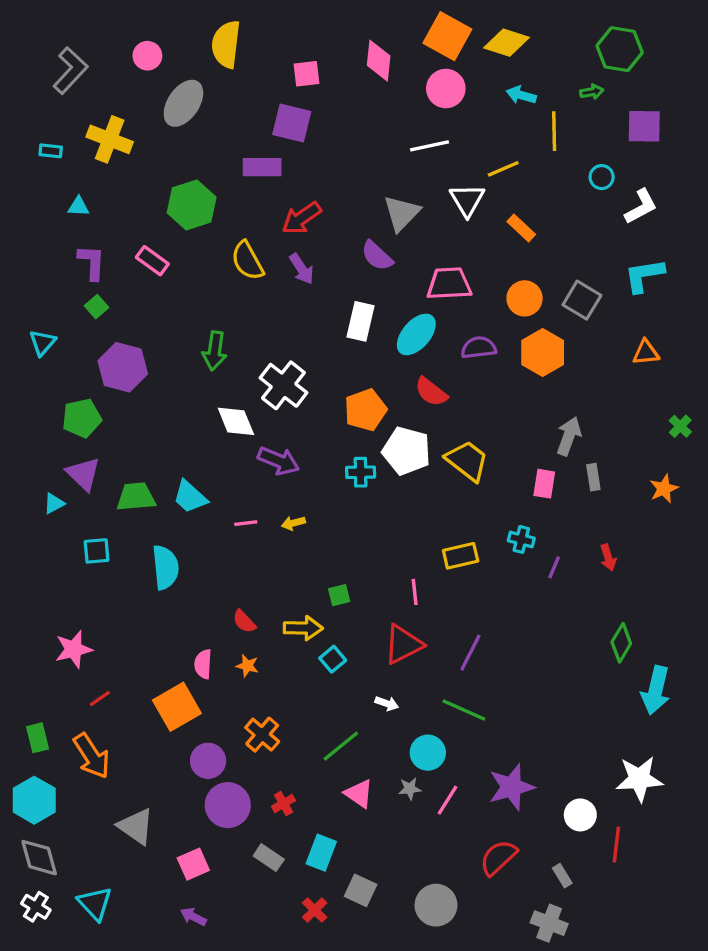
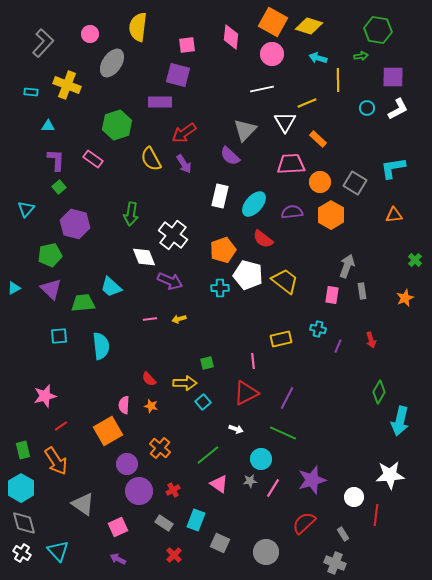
white L-shape: (641, 207) -> (398, 109), moved
pink trapezoid: (449, 284) -> (291, 164), moved
cyan trapezoid: (190, 497) -> (111, 287), moved
cyan triangle: (54, 503) -> (14, 288), moved
red cross: (315, 910) -> (174, 555), moved

